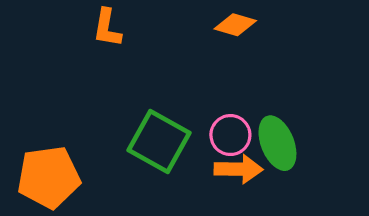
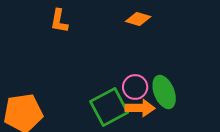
green square: (159, 142) -> (109, 107), moved, turned 33

